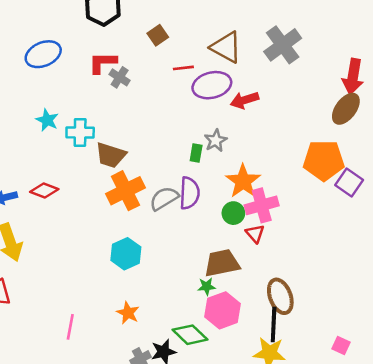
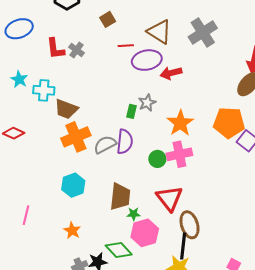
red L-shape: (103, 63) -> (55, 49), moved, turned -100
orange star: (243, 181) -> (180, 123), moved
red triangle: (255, 234) -> (169, 198), moved, size x1.8
brown trapezoid: (222, 263) -> (120, 197), moved, turned 104
pink line: (70, 327) -> (26, 215), moved

